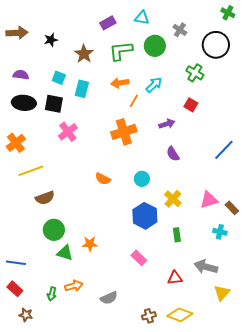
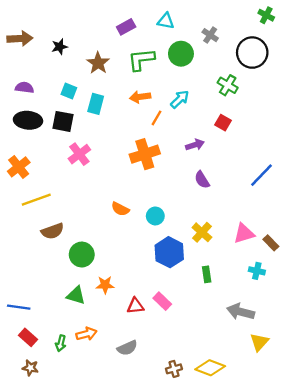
cyan circle: (142, 179) -> (155, 216), moved
green circle: (54, 230) -> (82, 255), moved
red triangle: (175, 278) -> (135, 306), moved
red rectangle: (15, 289) -> (28, 337), moved

